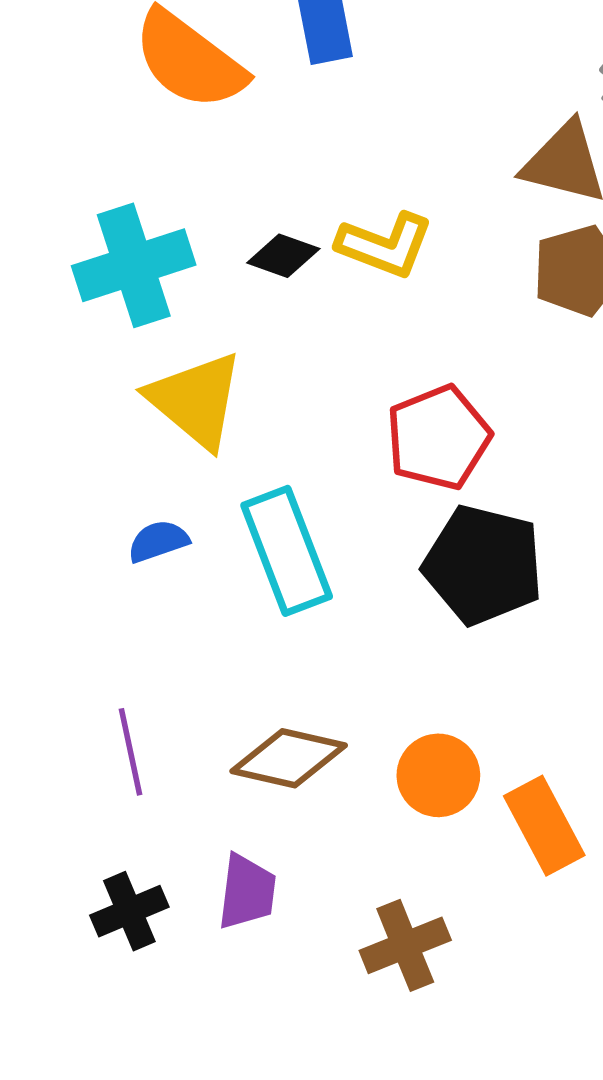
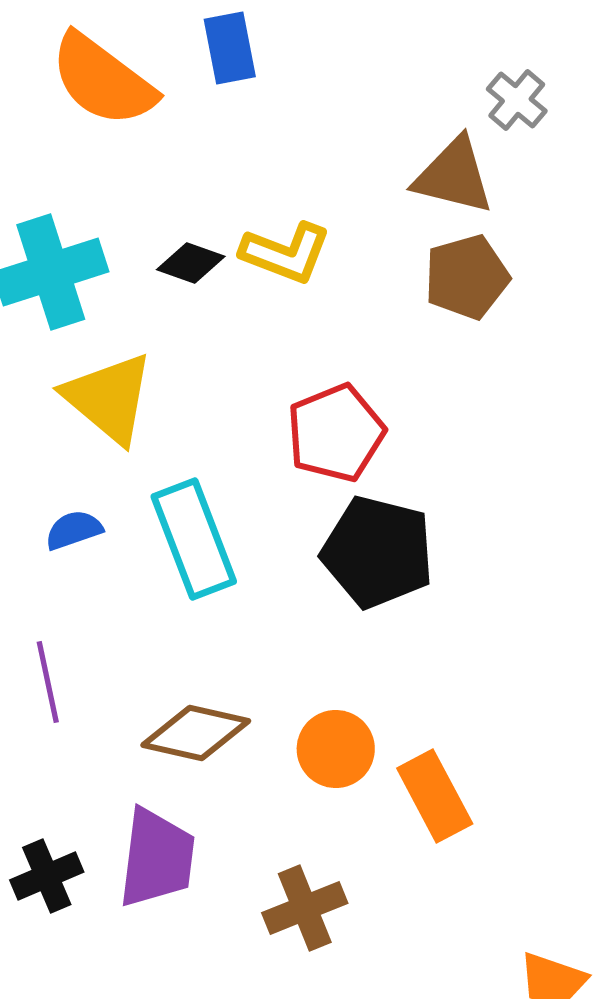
purple line: (130, 752) -> (48, 682), moved
purple trapezoid: (247, 892) -> (157, 858), size x1.4

